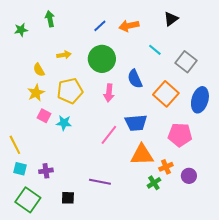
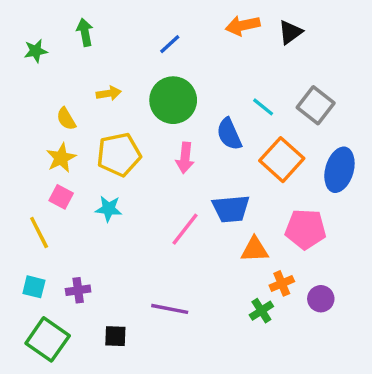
orange arrow: (129, 26) -> (243, 25), moved
cyan line: (155, 50) -> (263, 107), moved
pink square: (44, 116) -> (61, 197), moved
yellow line: (15, 145) -> (39, 233), moved
orange triangle: (142, 155) -> (255, 250), moved, size x0.7

